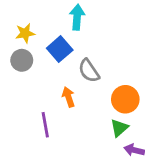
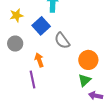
gray circle: (22, 60) -> (15, 44), moved
orange arrow: (68, 97) -> (39, 60), moved

